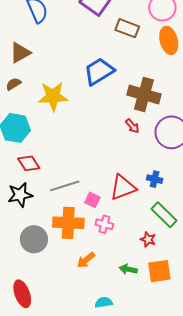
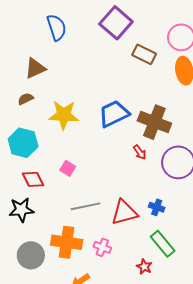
blue trapezoid: (99, 71) -> (114, 114), moved
gray line: (65, 186) -> (86, 206), moved
pink square: (92, 200) -> (68, 168), moved

